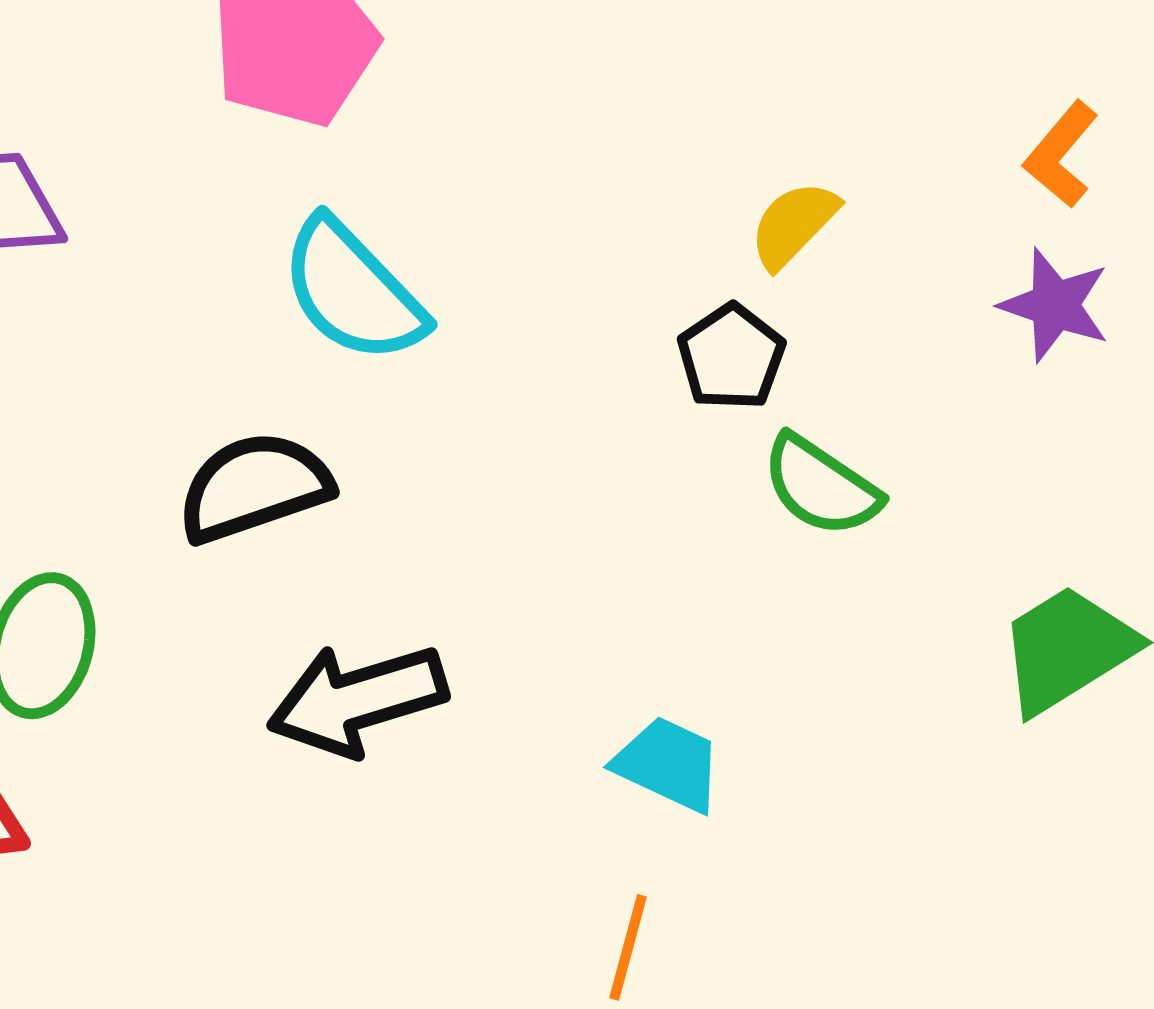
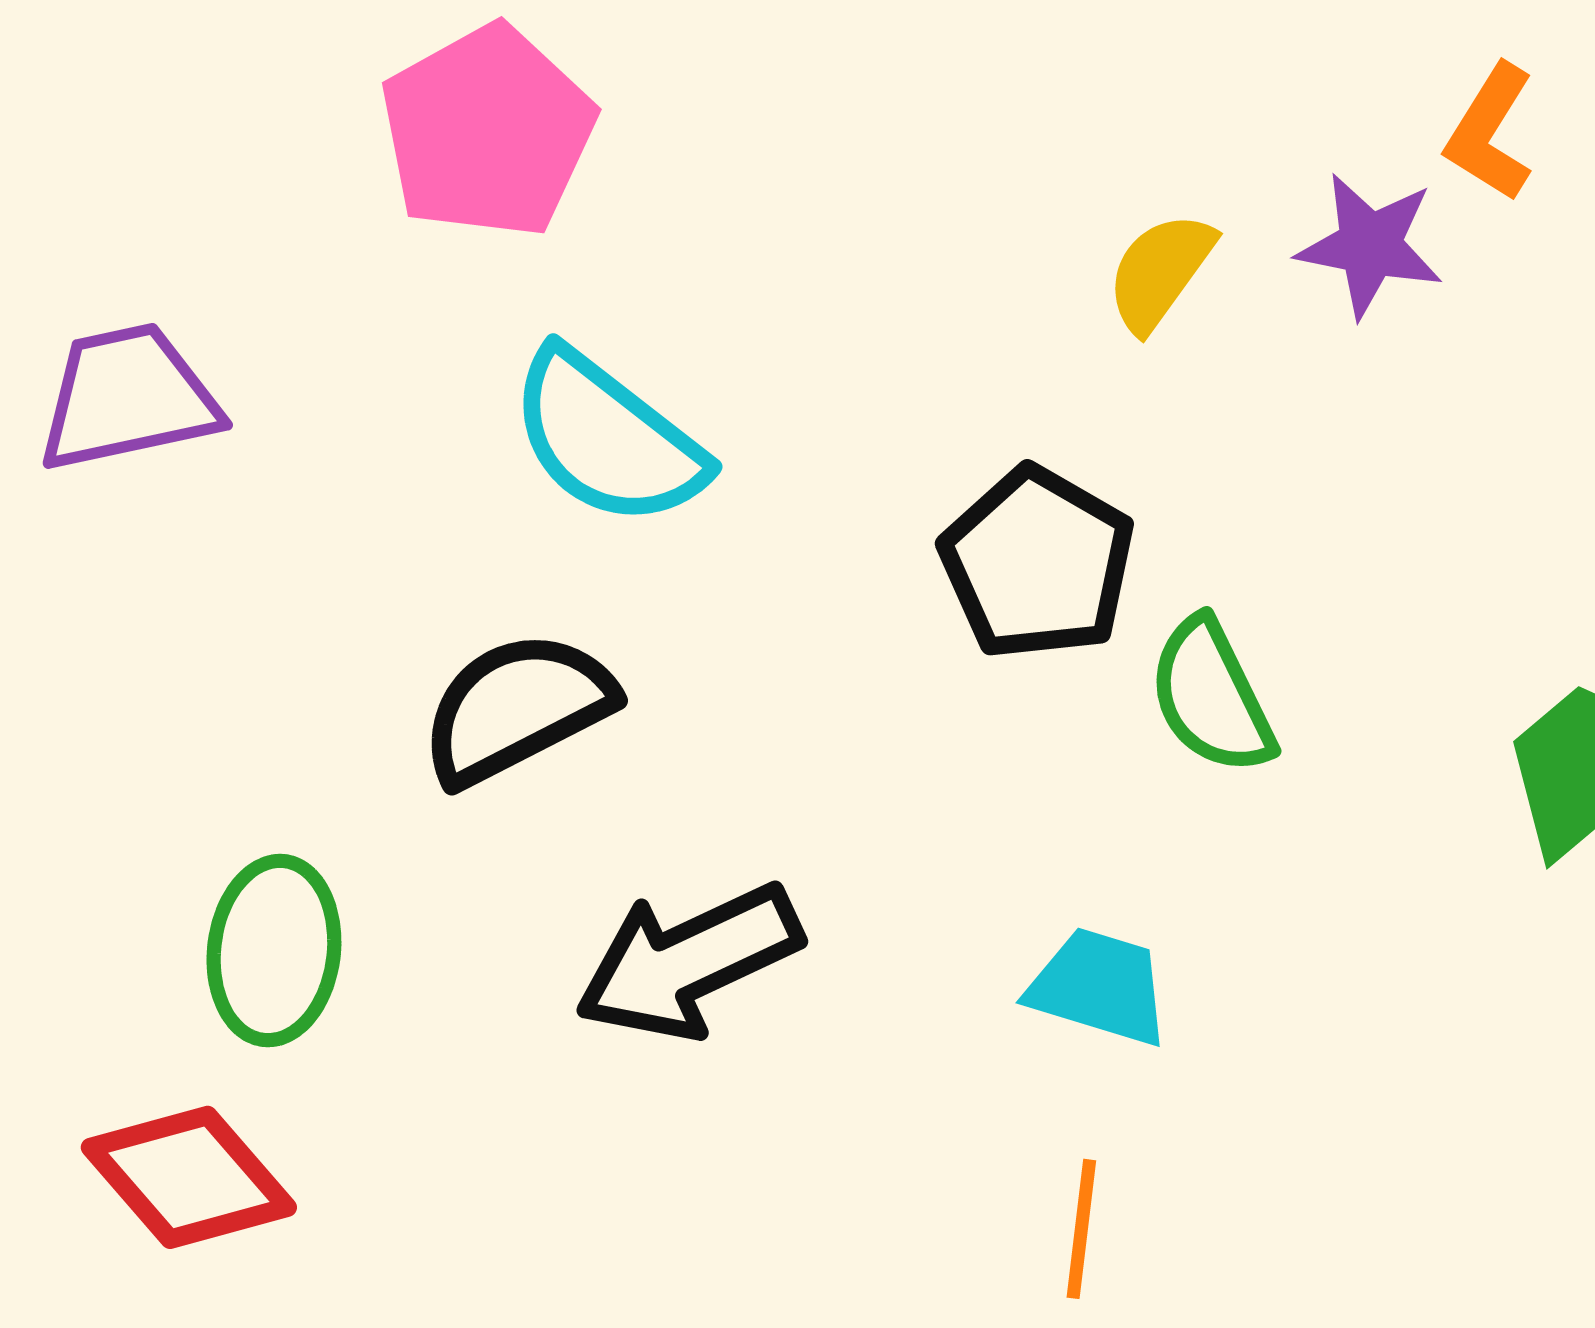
purple star: (1055, 305) -> (1370, 245), moved
black pentagon: (731, 357) -> (1037, 563), moved, size x1.4
green semicircle: (821, 486) -> (1211, 696), moved, turned 38

